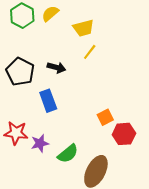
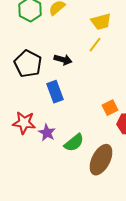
yellow trapezoid: (83, 28) -> (101, 22), moved
purple star: (40, 143) -> (47, 133), turned -30

